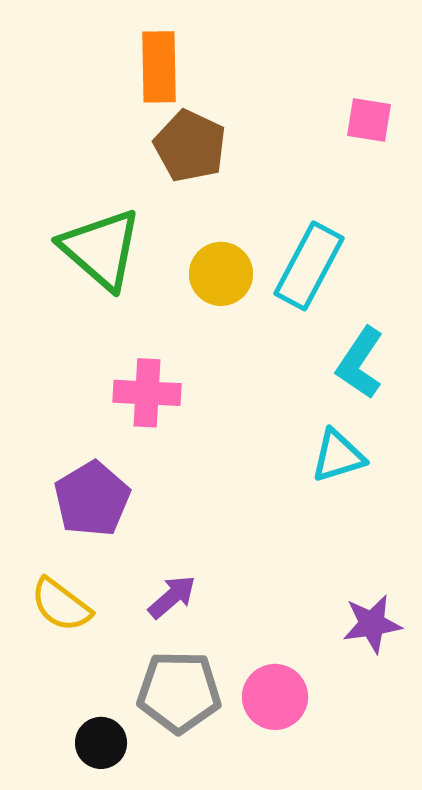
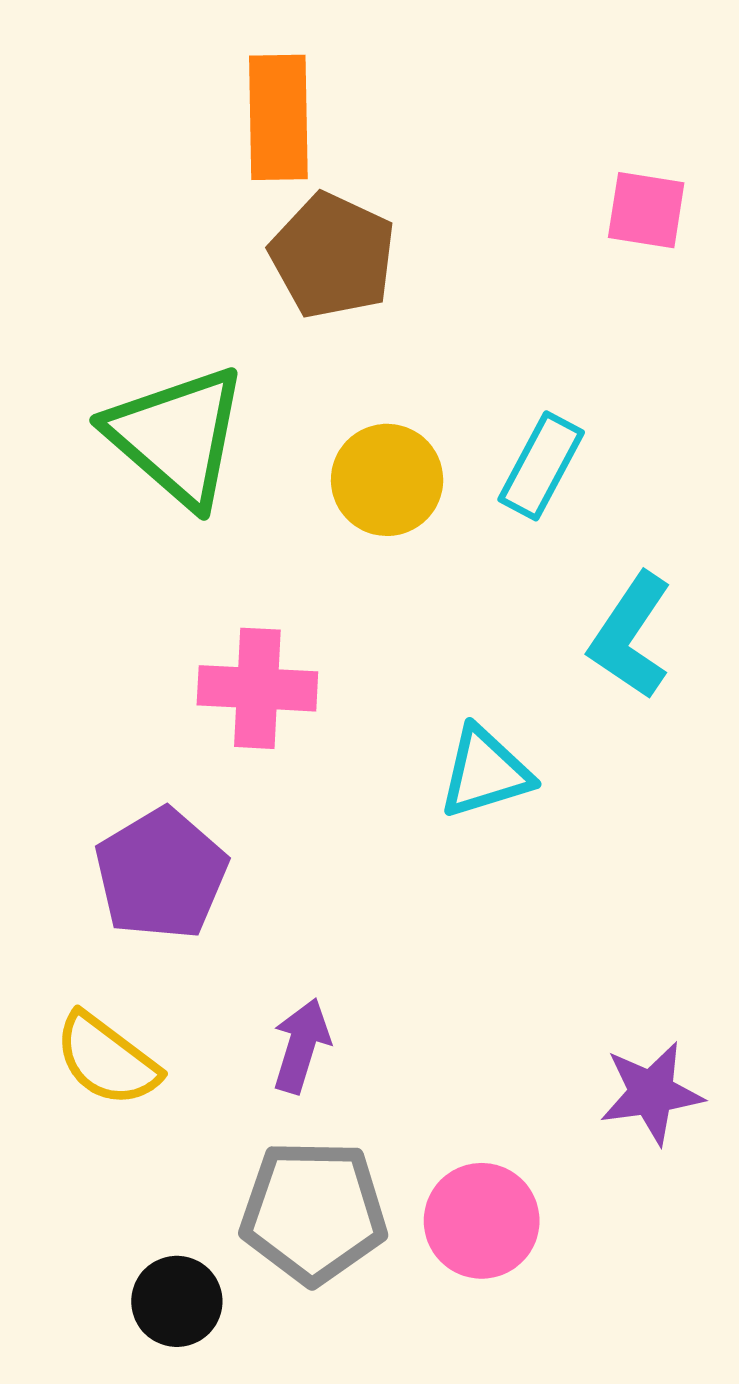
cyan rectangle: (309, 266) -> (541, 466), size x0.7
cyan triangle: (338, 456) -> (485, 772), moved
purple arrow: (172, 597) -> (301, 1046), turned -32

